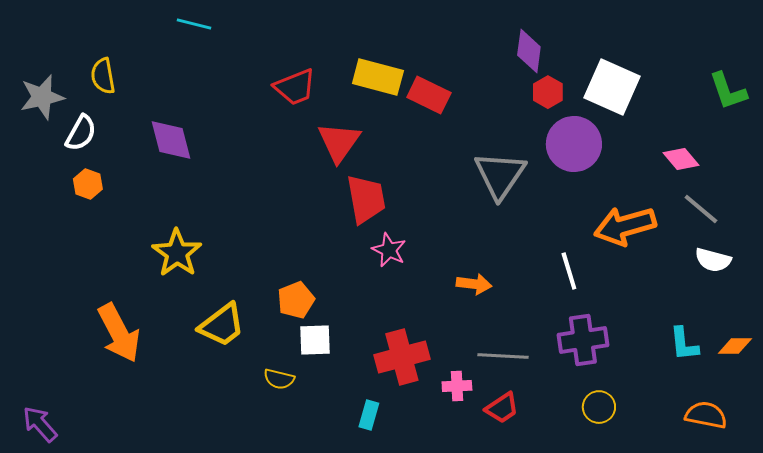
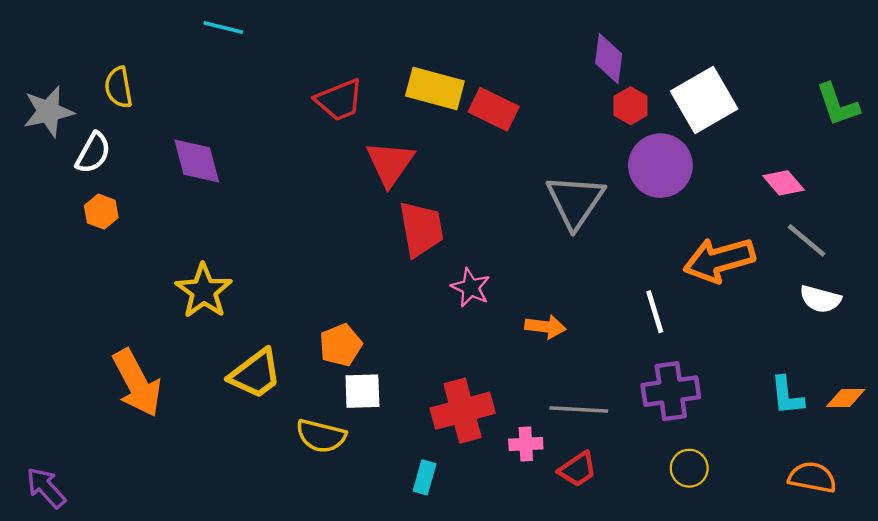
white square: (612, 87) -> (704, 100), turned 36
pink star: (389, 250) -> (471, 288), moved
yellow semicircle: (279, 379) -> (321, 436), size x1.4

